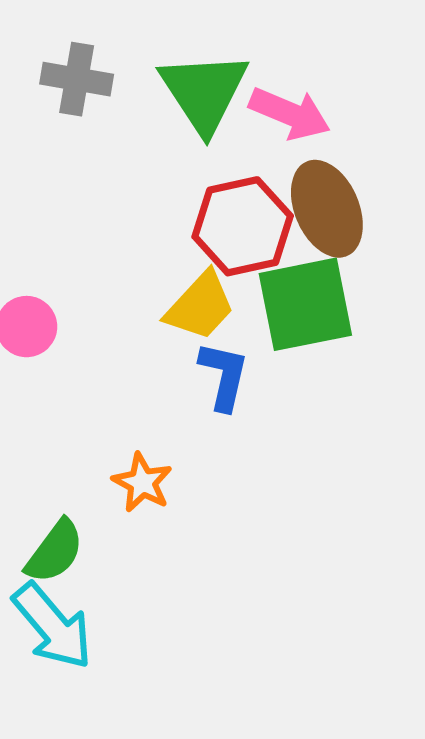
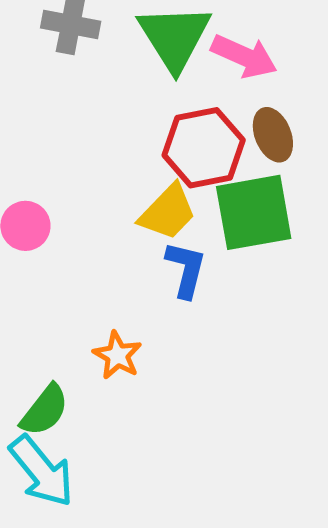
brown ellipse: (327, 209) -> (273, 135), size x0.7

